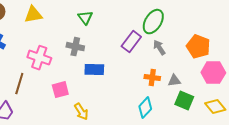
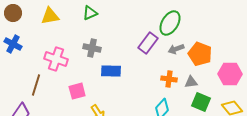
green triangle: (85, 18) -> (90, 13), moved, turned 42
orange pentagon: (198, 47) -> (200, 54), moved
gray arrow: (159, 48) -> (176, 49), turned -77

